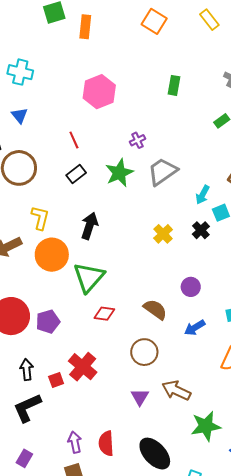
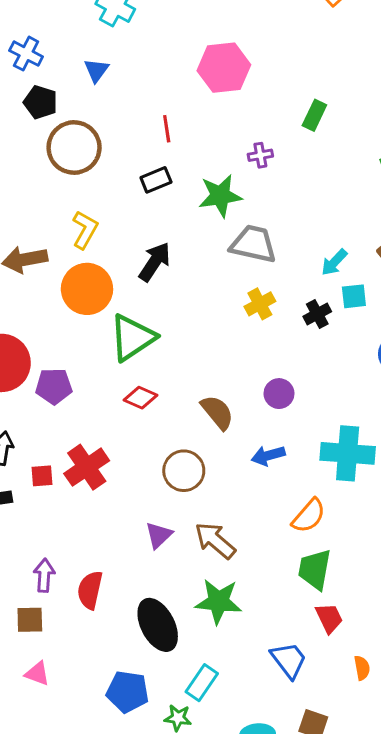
green rectangle: (174, 85) -> (314, 115), moved
gray trapezoid: (162, 171) -> (253, 244), moved, turned 32
green star: (206, 426) -> (218, 601), moved

